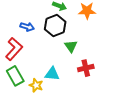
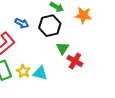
red cross: (86, 68) -> (75, 61), moved, turned 35
yellow star: (36, 85) -> (23, 71), moved

